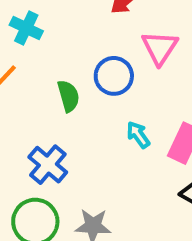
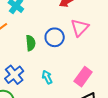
cyan arrow: (138, 135) -> (47, 77), moved

